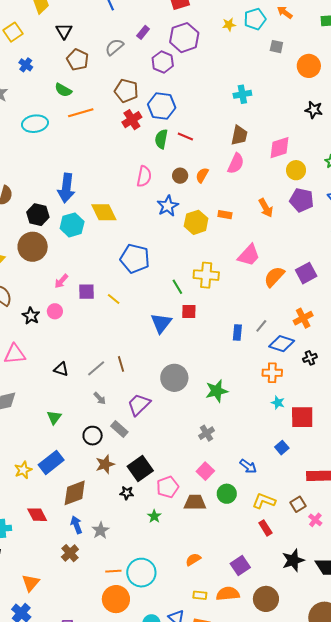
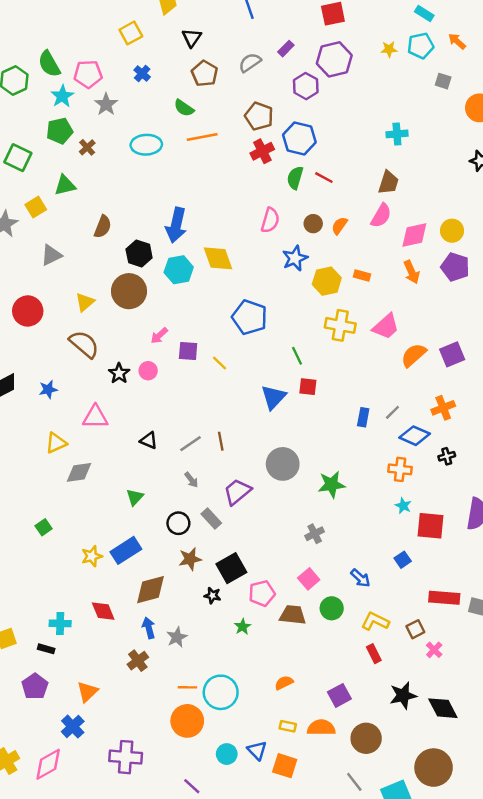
pink diamond: (280, 148) -> (414, 235), moved
yellow cross: (206, 275) -> (340, 325), moved

